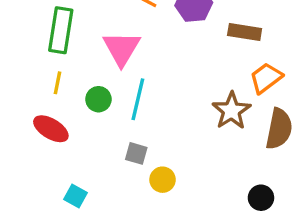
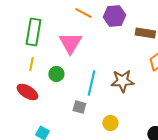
cyan line: (138, 99) -> (91, 83), moved
brown star: (231, 111) -> (122, 81), moved, turned 30
yellow circle: (163, 180) -> (110, 123), moved

